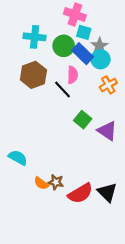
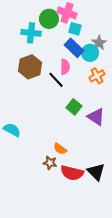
green circle: (64, 46) -> (49, 19), moved
gray star: (99, 46) -> (99, 43), moved
cyan semicircle: (18, 158) -> (12, 130), moved
orange semicircle: (41, 183) -> (60, 149), moved
red semicircle: (80, 193) -> (72, 173), turned 45

